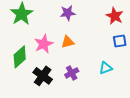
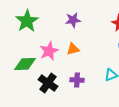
green diamond: (20, 57) -> (25, 64), turned 40
purple cross: (72, 73) -> (77, 80), turned 32

